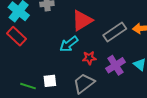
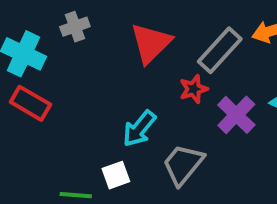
cyan arrow: (69, 44) -> (139, 129), moved
red star: (89, 58) -> (194, 89), moved

